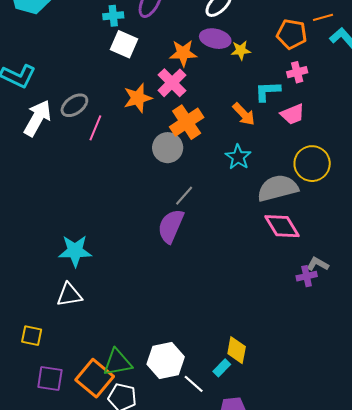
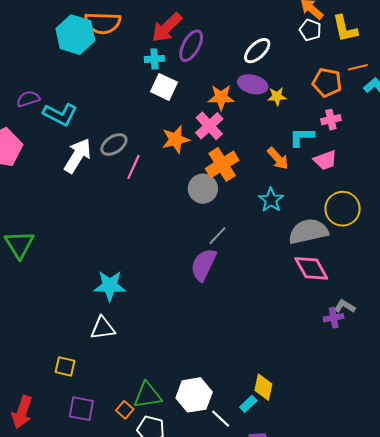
orange square: (95, 378) -> (125, 410), size x0.5

